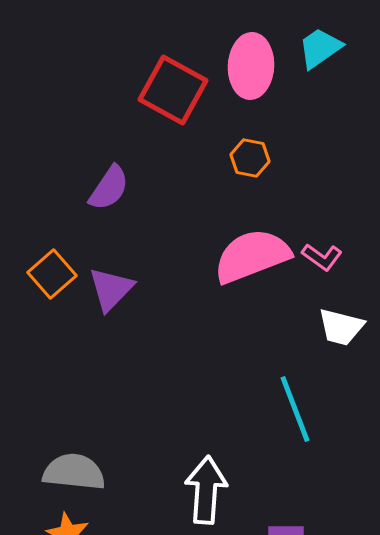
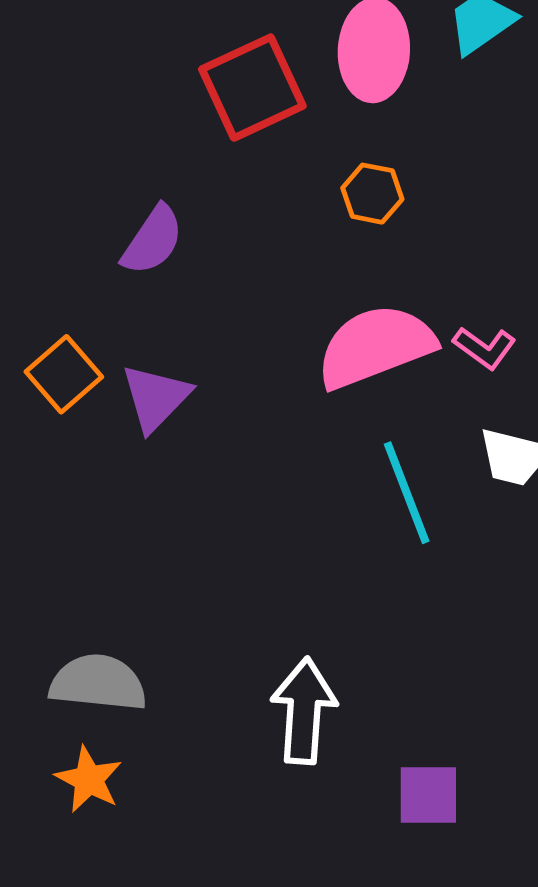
red square: (173, 90) -> (252, 88), turned 36
cyan line: (295, 409) -> (407, 493), moved

